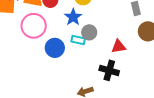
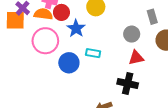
blue star: (73, 17) -> (76, 28), moved
gray circle: (89, 32) -> (132, 34), moved

